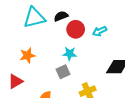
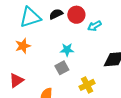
red circle: (76, 29) -> (76, 15), moved
orange star: (27, 55) -> (23, 46), moved

